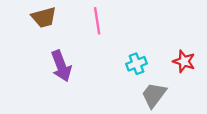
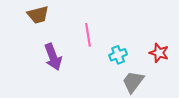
pink line: (97, 21) -> (88, 35), moved

